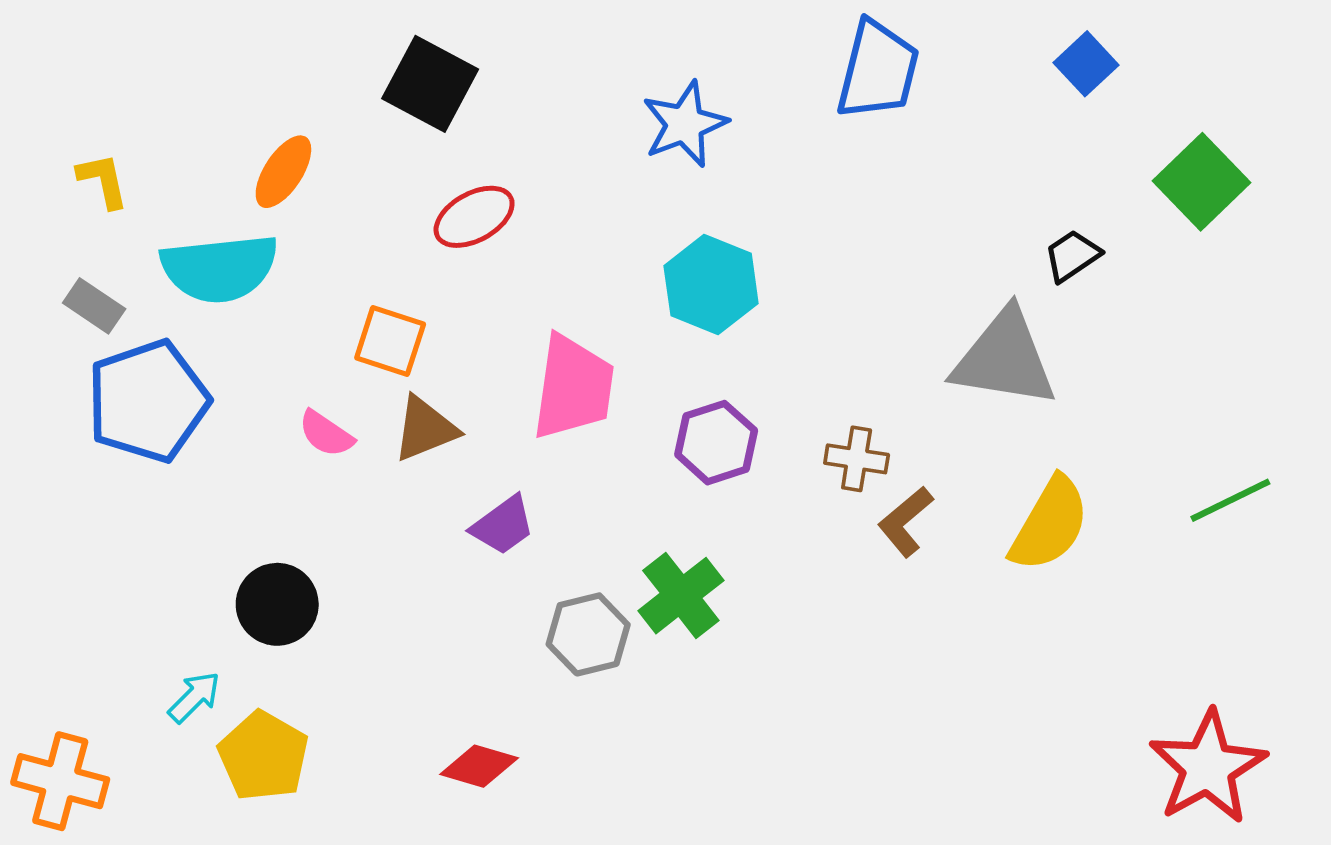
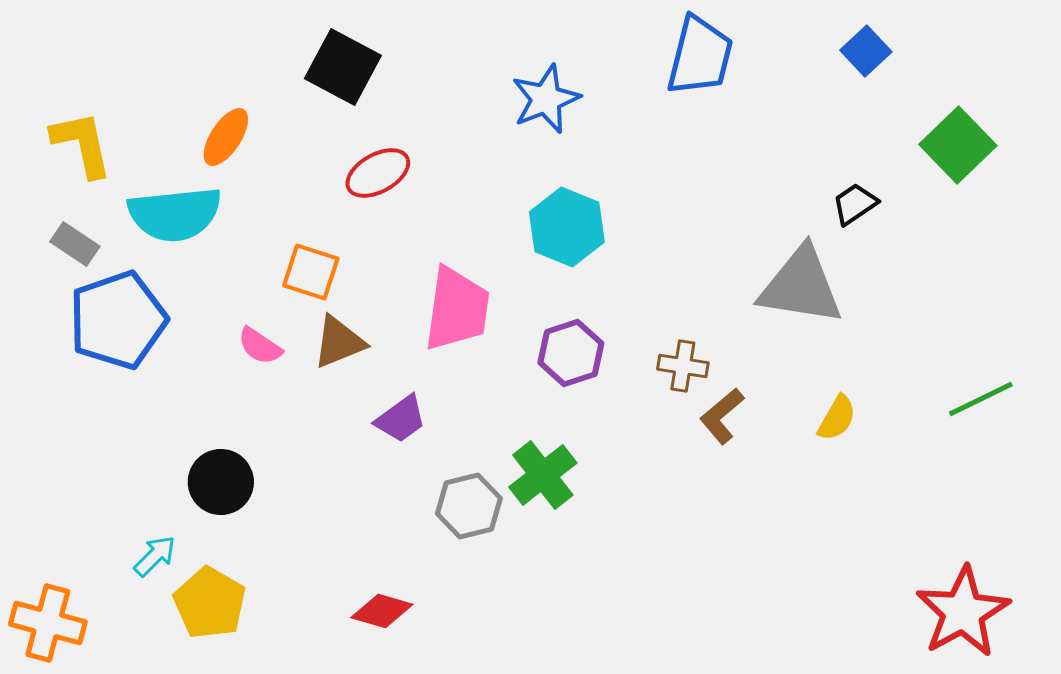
yellow L-shape: (103, 180) -> (82, 144), size x1.5
yellow semicircle: (1050, 524) -> (837, 418), size x0.6

